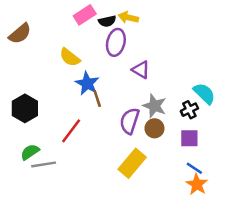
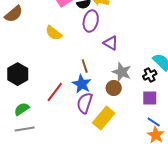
blue star: (87, 83) -> (82, 84), moved
brown line: (97, 98) -> (85, 66), moved
purple semicircle: (130, 121) -> (85, 103), moved
brown circle: (154, 128) -> (114, 88), moved
gray line: (44, 164) -> (25, 129), moved

